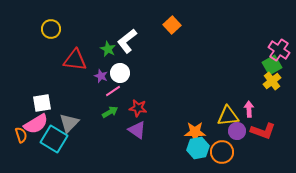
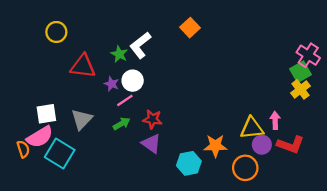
gray triangle: (69, 123) -> (82, 119), moved
cyan hexagon: (198, 148) -> (189, 163), moved

